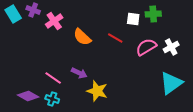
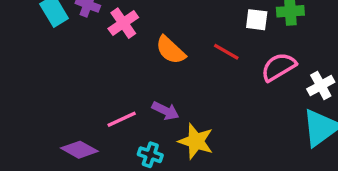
white cross: (171, 47) -> (321, 86), moved
pink line: (53, 78) -> (122, 119), turned -60
cyan cross: (52, 99) -> (150, 155), moved

